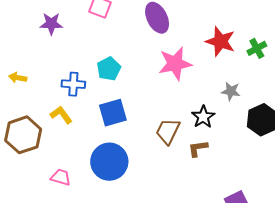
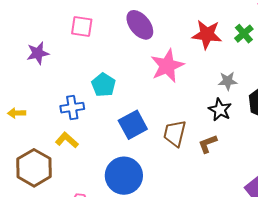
blue square: (113, 113) -> (133, 125), moved
black star: (203, 117) -> (220, 110), moved

